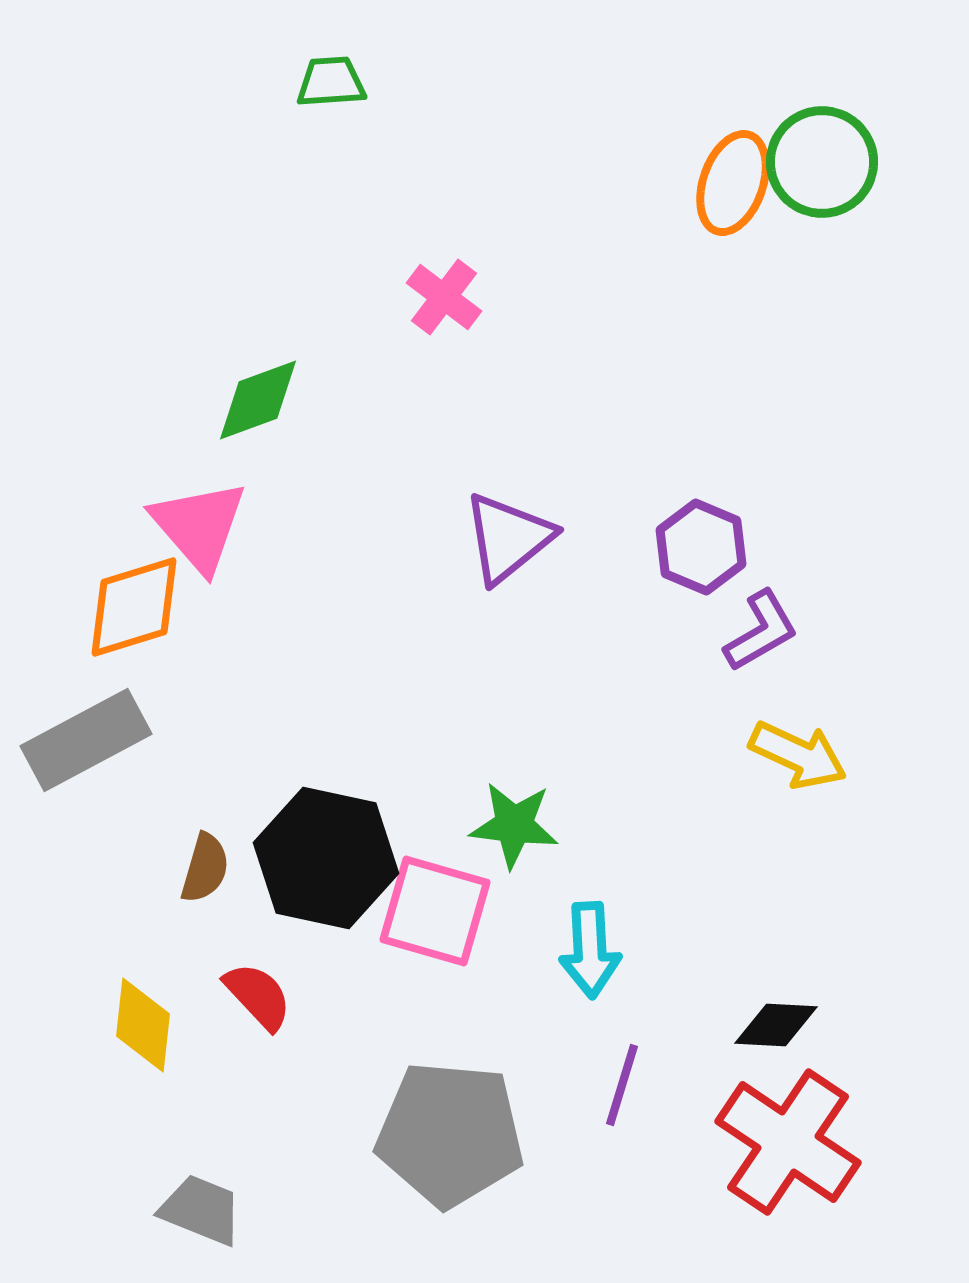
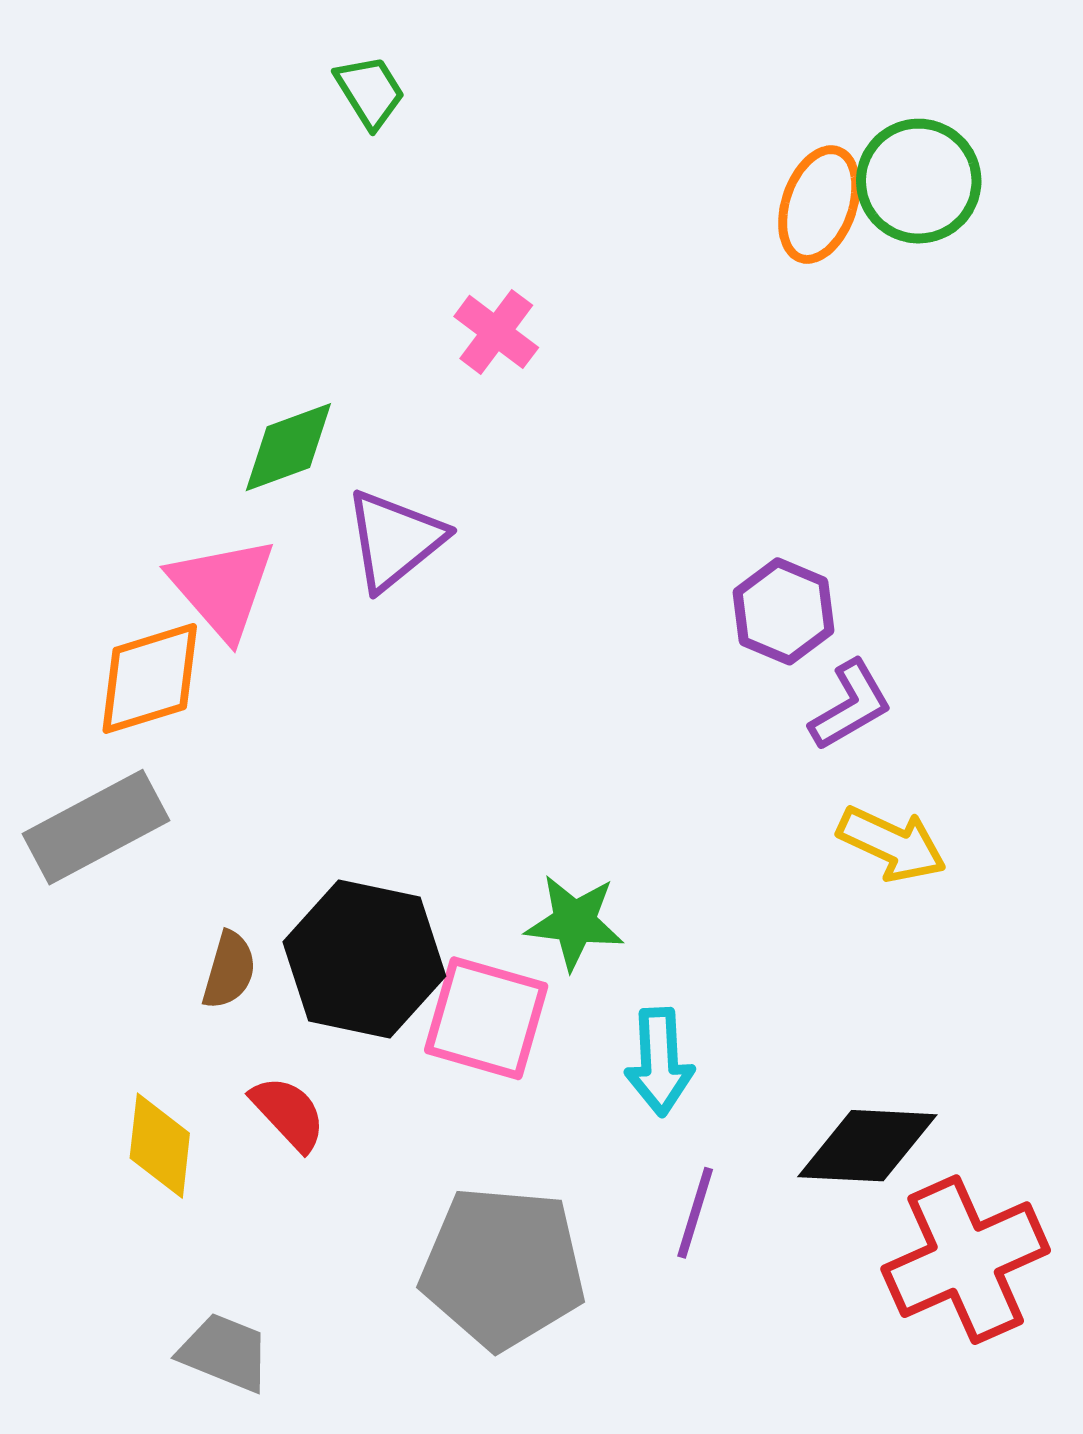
green trapezoid: (331, 82) -> (370, 92), turned 62
purple triangle: (508, 538) -> (395, 540), moved
black diamond: (776, 1025) -> (867, 1146), size x1.5
red cross: (788, 1142) -> (966, 1260), moved, turned 32

